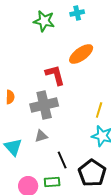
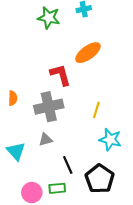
yellow line: (99, 110) -> (96, 110), moved

